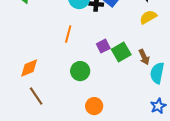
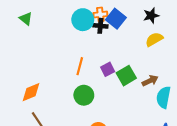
orange line: (68, 34) -> (80, 66), moved
brown arrow: (144, 57) -> (150, 81), turned -91

